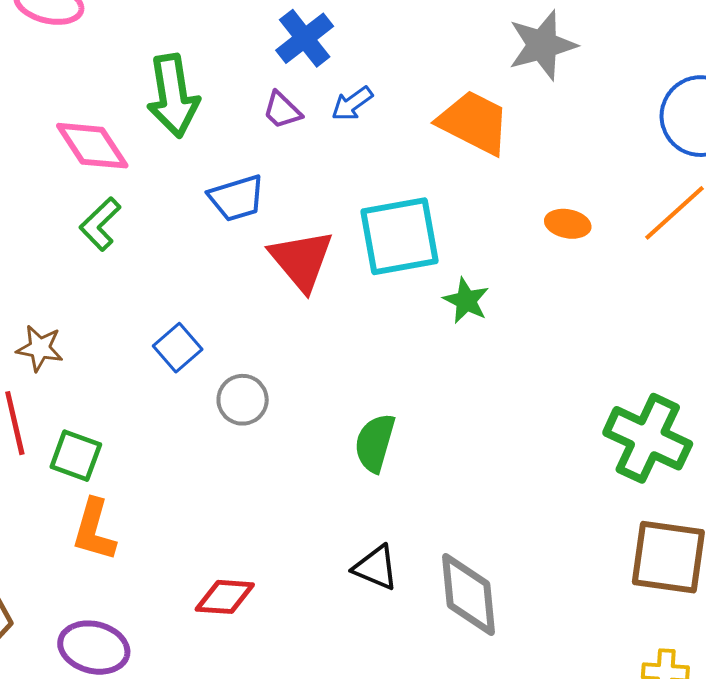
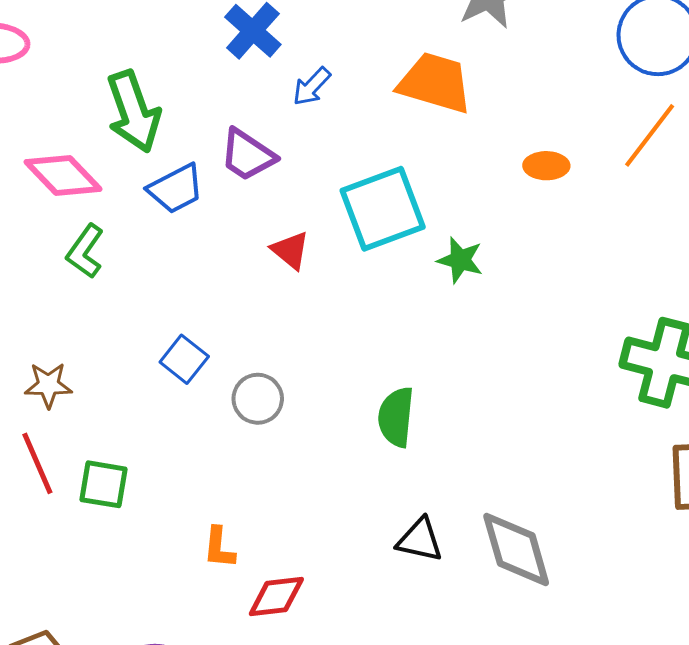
purple trapezoid: (282, 110) -> (248, 155), moved, size x1.4
blue trapezoid: (237, 198) -> (176, 189), moved
red triangle: (301, 260) -> (290, 250), size x0.6
orange L-shape: (94, 530) -> (219, 548), moved, size x0.7

